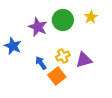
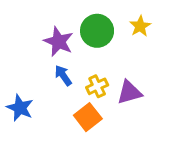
blue star: (13, 46) -> (20, 108), moved
blue arrow: (41, 63) -> (63, 75), moved

